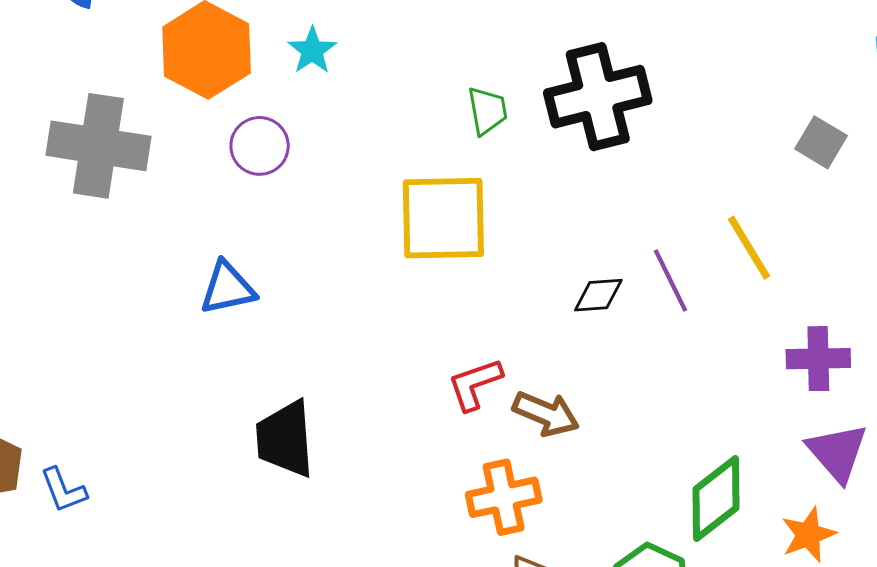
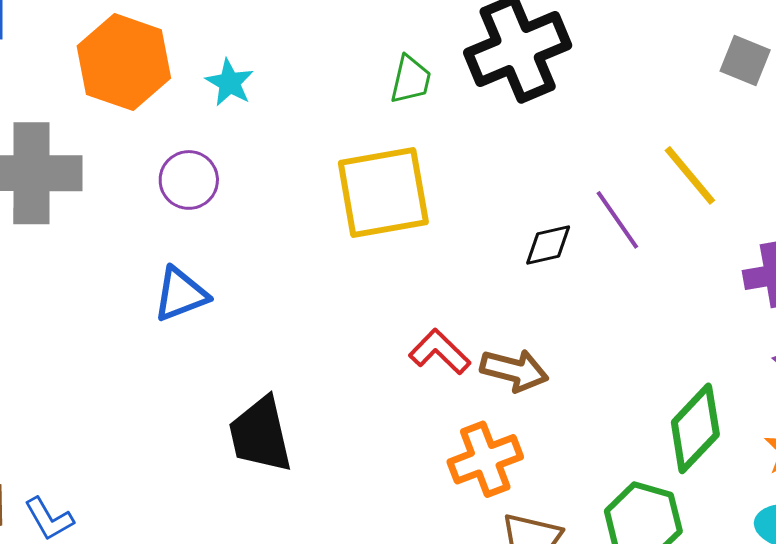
cyan star: (312, 50) -> (230, 83), moved
green trapezoid: (487, 111) -> (411, 80), turned 32
purple circle: (260, 146) -> (189, 180), moved
red L-shape: (475, 384) -> (440, 352), turned 72

